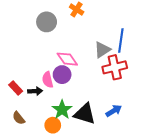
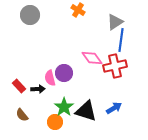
gray circle: (47, 22) -> (30, 15), moved
gray triangle: (102, 50) -> (115, 22), moved
pink diamond: (67, 59) -> (92, 58), moved

